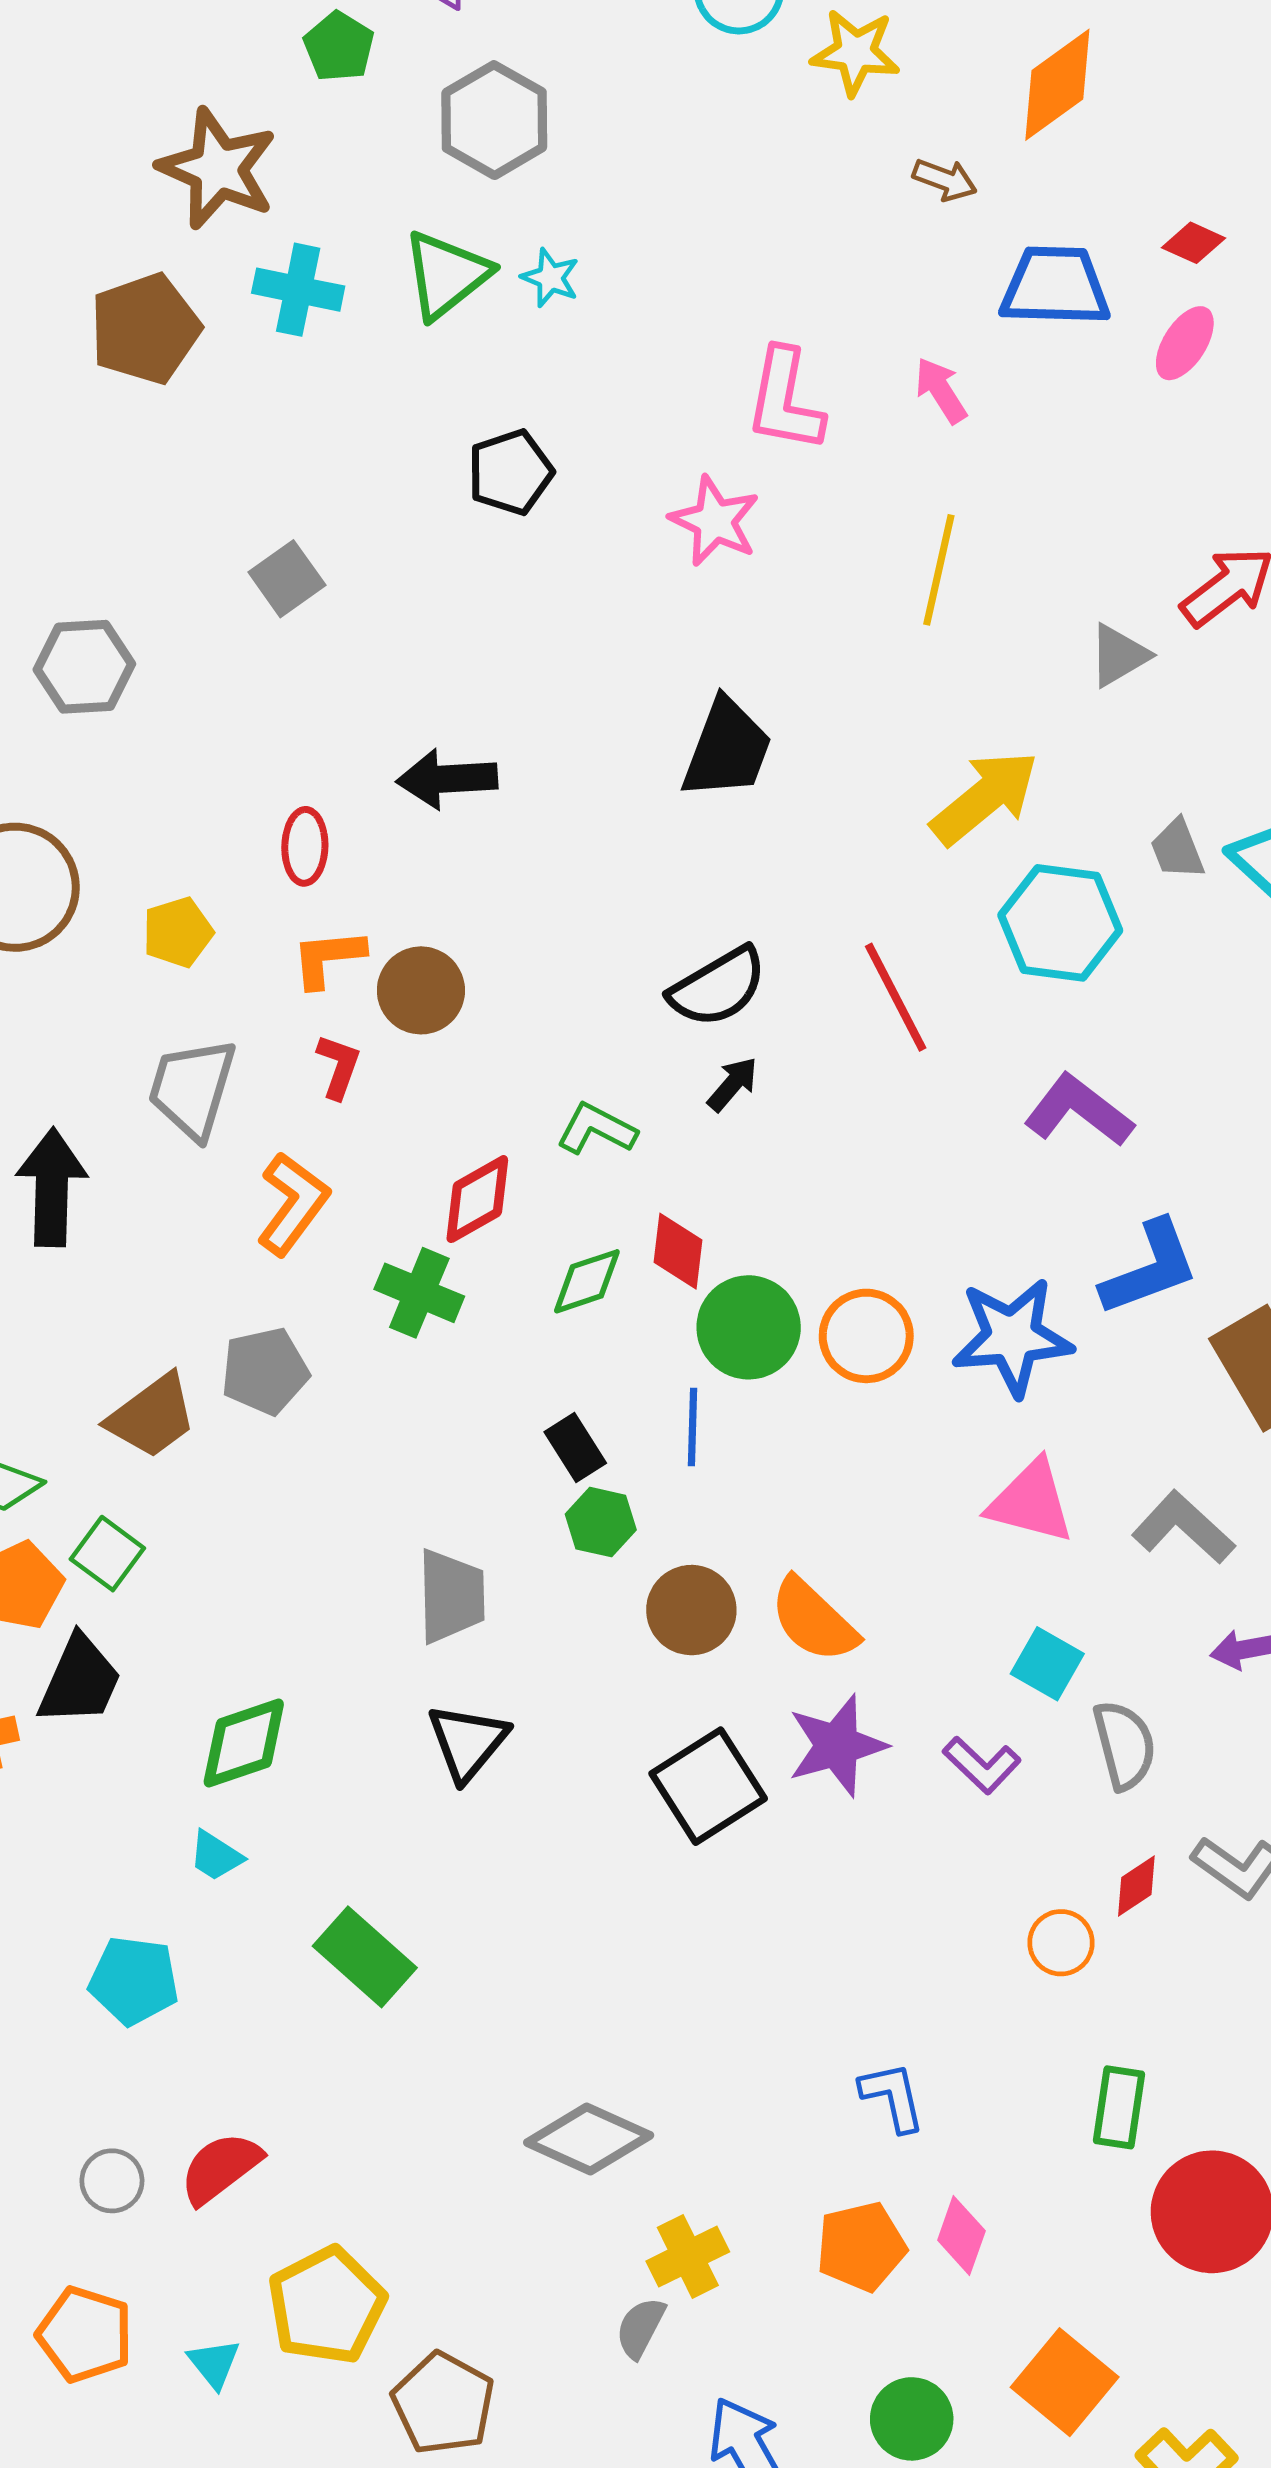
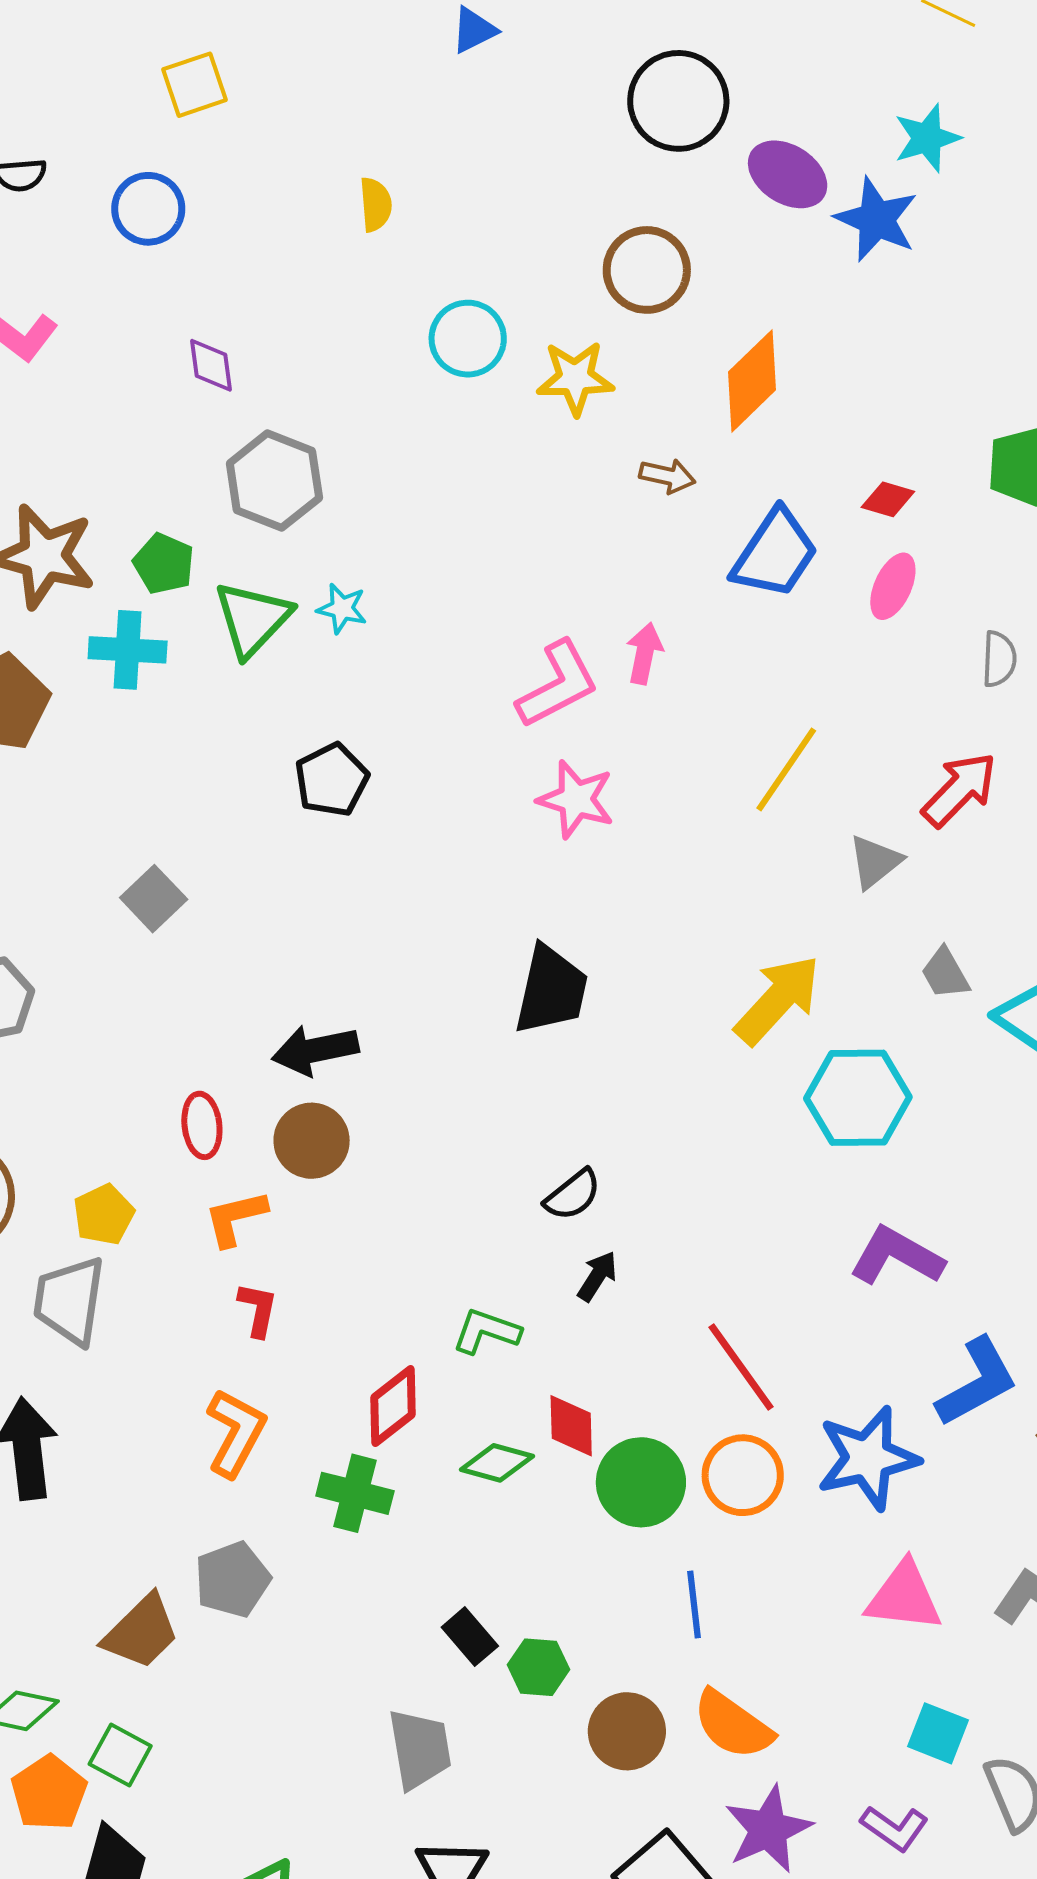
green pentagon: (339, 47) -> (164, 564), moved
blue trapezoid: (1055, 286) -> (775, 554), turned 130
pink arrow: (941, 390) -> (645, 653), moved, turned 52
pink L-shape: (785, 400) -> (558, 684), turned -120
pink star: (715, 521) -> (576, 799), moved
yellow line: (939, 570) -> (786, 769), moved, turned 30
gray trapezoid: (1177, 849) -> (945, 973), moved
black semicircle: (718, 987) -> (573, 1195), size x0.7
brown circle: (421, 990) -> (312, 1141), moved
red line: (896, 997) -> (741, 1367), moved
gray trapezoid: (192, 1088) -> (70, 1301), moved
green diamond: (587, 1281) -> (497, 1463), turned 42
blue line: (692, 1427) -> (694, 1605), moved
black rectangle: (575, 1447) -> (470, 1637), moved

